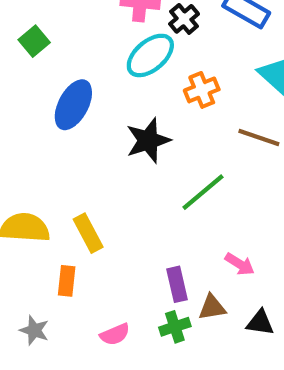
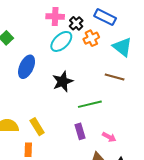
orange cross: (202, 90) -> (91, 38), moved
green line: (203, 192) -> (90, 104), turned 30
purple rectangle: (177, 284) -> (80, 131), moved

